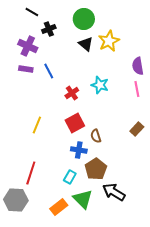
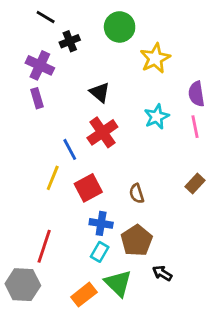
black triangle: (86, 44) -> (100, 92), moved
purple rectangle: (26, 69) -> (37, 98), turned 64
blue line: (49, 71) -> (70, 149), moved
cyan star: (100, 85) -> (157, 117), moved, turned 30
red cross: (72, 93) -> (102, 132), size x1.5
red square: (75, 123) -> (88, 188), moved
blue cross: (79, 150) -> (101, 223), moved
black arrow: (114, 192) -> (162, 273), size x0.6

